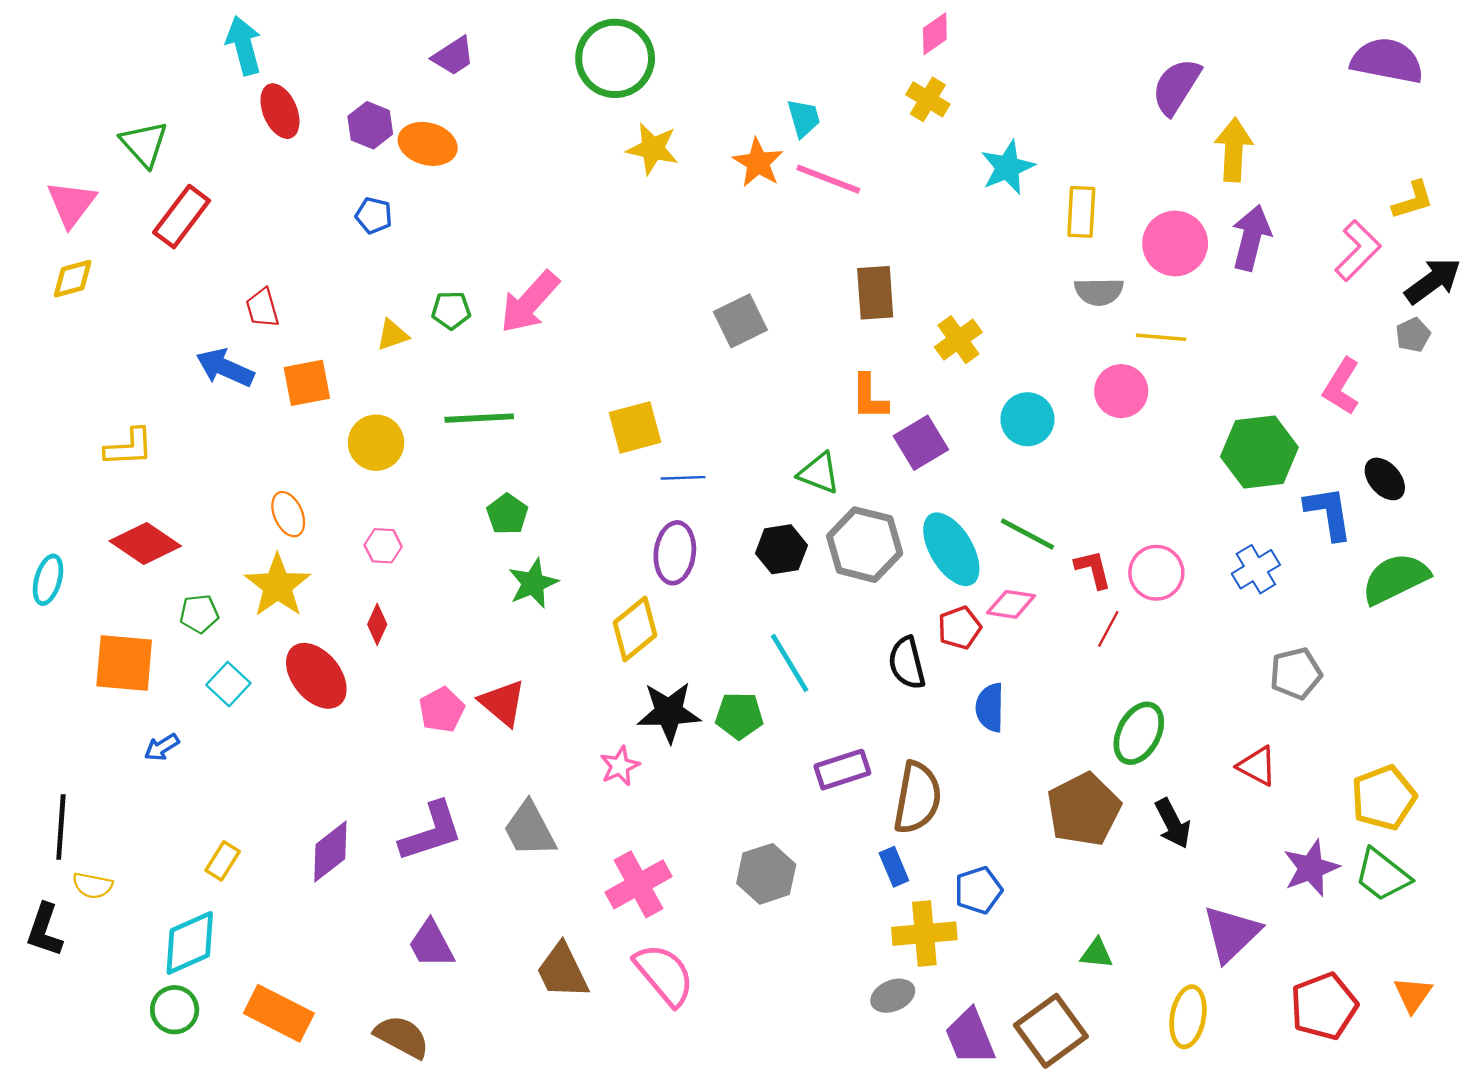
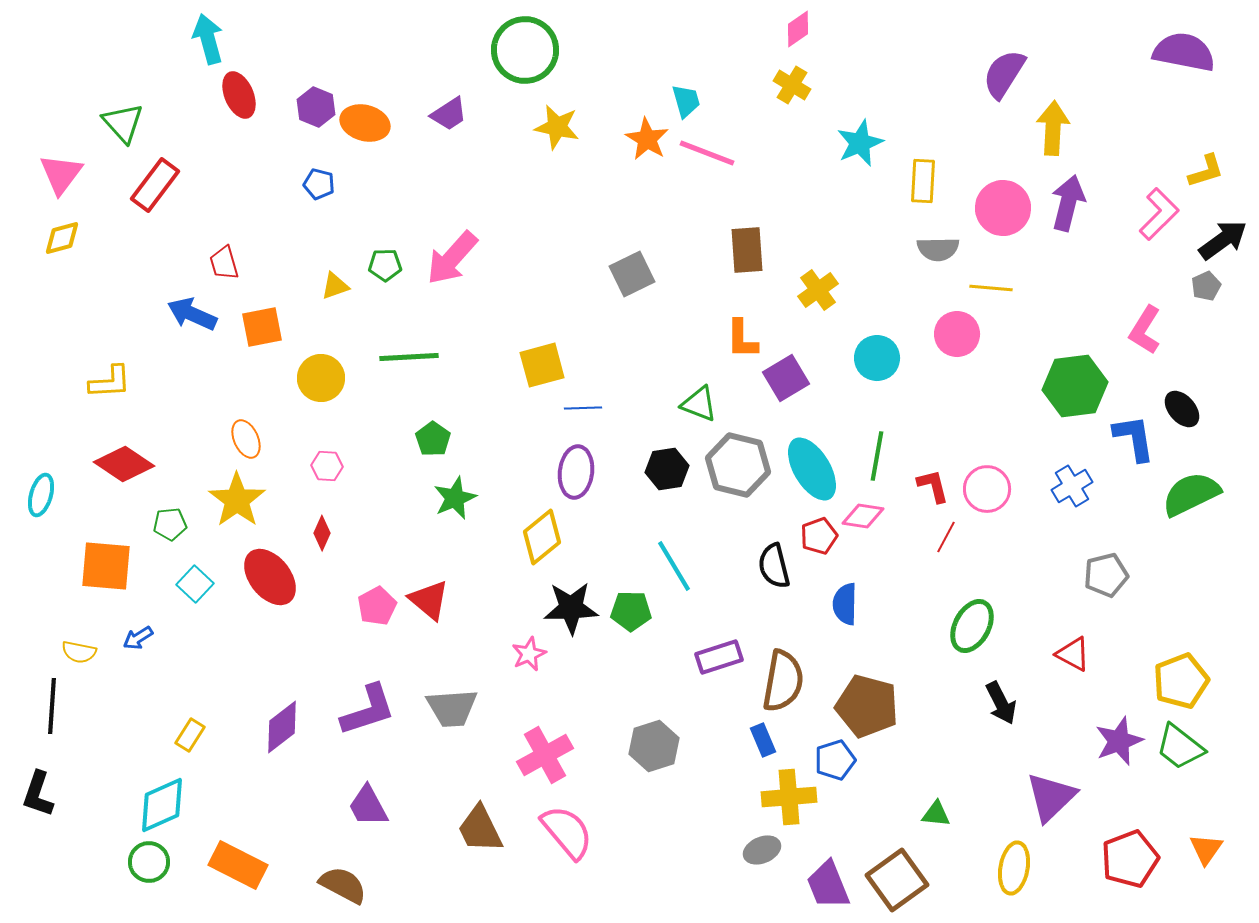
purple trapezoid: (453, 56) -> (449, 114), moved
green line: (1027, 534) -> (877, 456), turned 72
brown pentagon: (1084, 809) -> (867, 706), moved, turned -30
gray trapezoid: (530, 829) -> (452, 708), turned -66
yellow semicircle: (93, 886) -> (79, 652), moved

